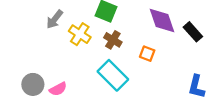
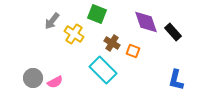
brown cross: (113, 40) -> (112, 43), moved

